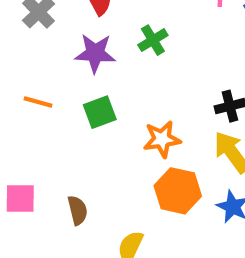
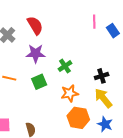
green cross: (153, 40) -> (65, 66), moved

